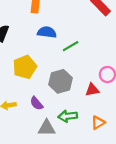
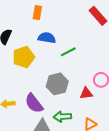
yellow pentagon: (25, 67) -> (24, 57), moved
purple semicircle: (36, 103) -> (34, 103), size x1.5

